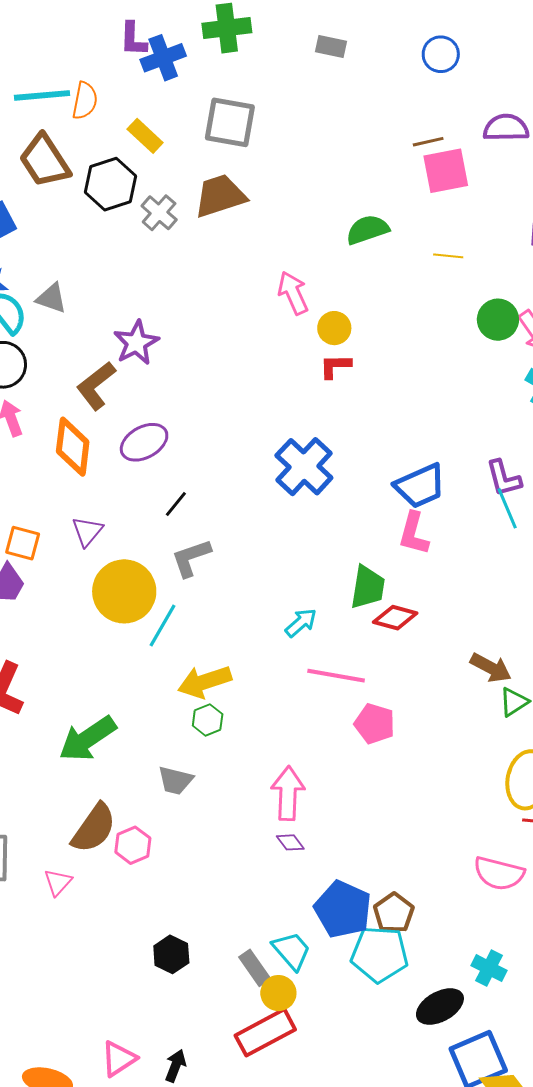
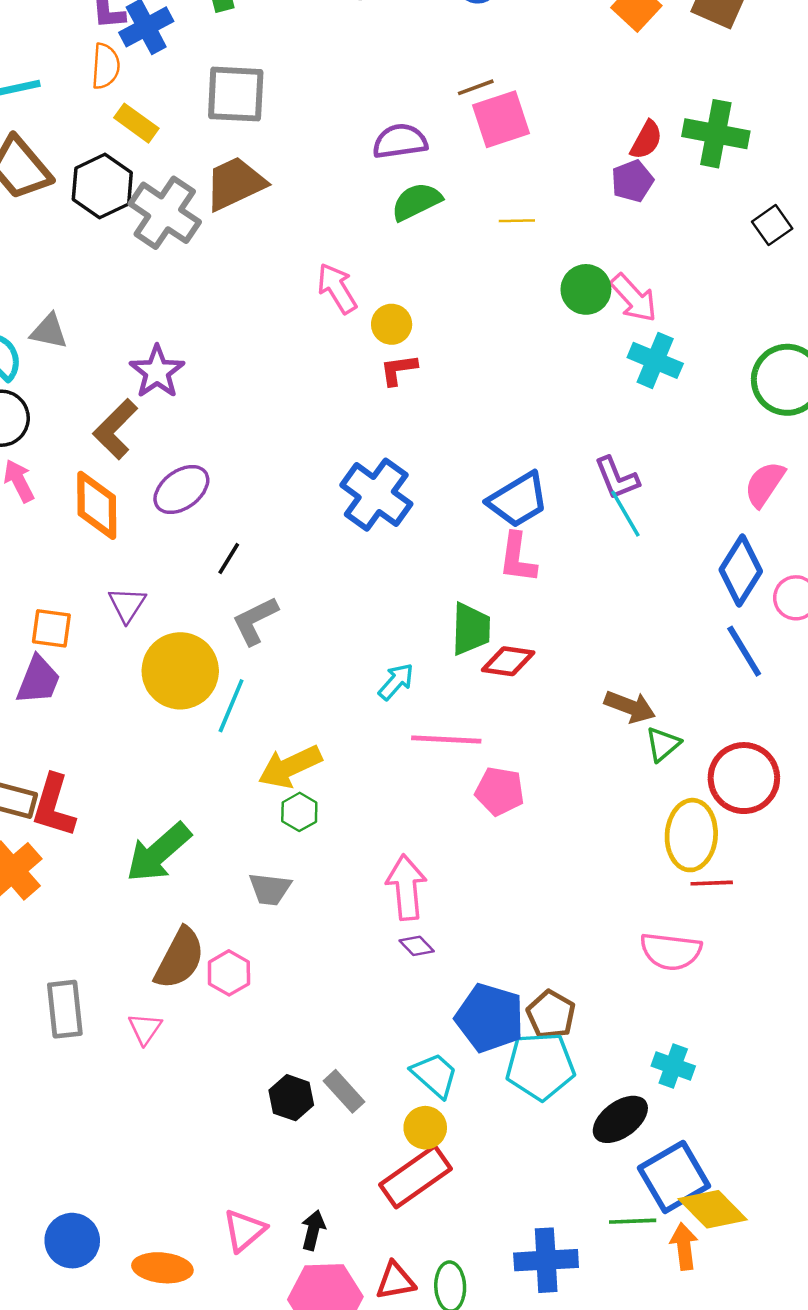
orange semicircle: (85, 101) -> (106, 66), moved
purple semicircle: (506, 128) -> (400, 141), moved
gray cross: (159, 213) -> (165, 213), size x1.6
gray rectangle: (255, 968) -> (344, 1091), moved

